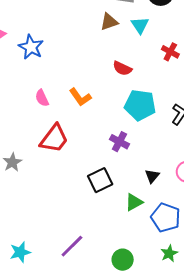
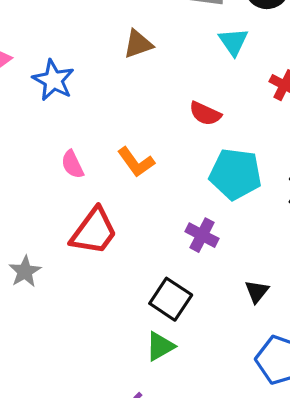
brown triangle: (109, 22) -> (138, 44), moved
black square: (100, 180) -> (171, 299), turned -30
green triangle: (134, 202) -> (160, 346), moved

